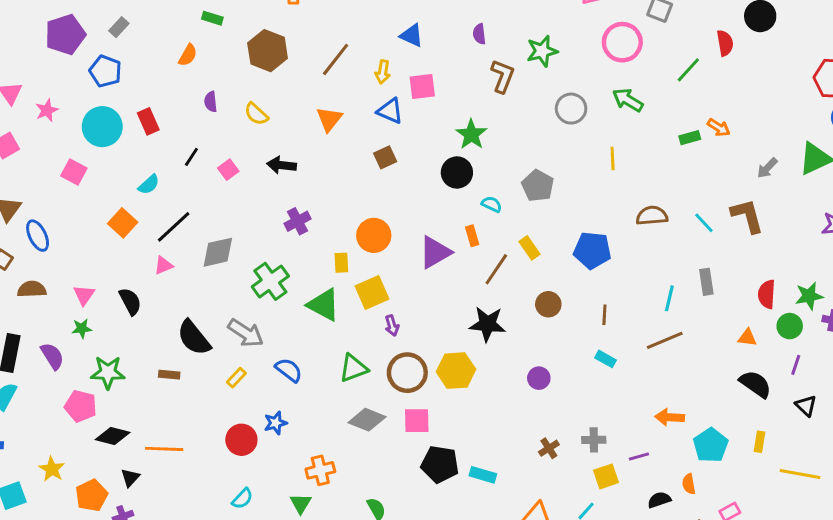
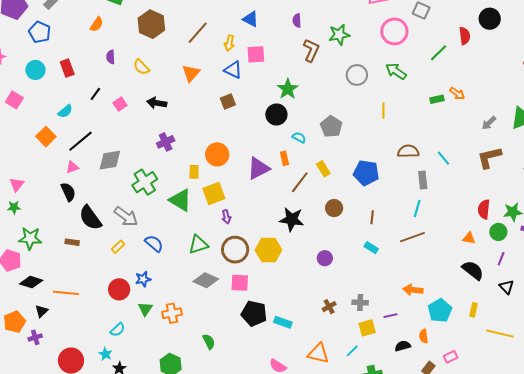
cyan circle: (102, 127) -> (35, 70), size x0.7
brown L-shape: (747, 216) -> (489, 157), moved, turned -92
gray rectangle: (706, 282) -> (423, 180), moved
black semicircle: (130, 301) -> (68, 192), moved
green triangle: (301, 503) -> (145, 309), moved

